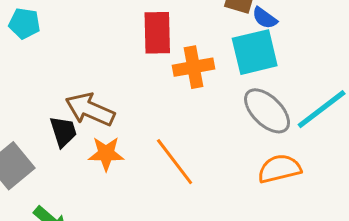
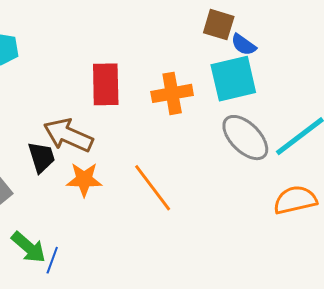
red rectangle: (157, 33) -> (106, 84), moved
orange semicircle: (279, 169) -> (295, 200), moved

